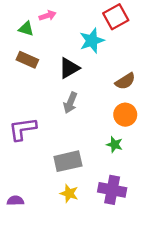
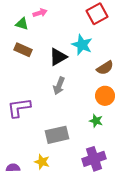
cyan star: (92, 41) -> (82, 45), moved, turned -30
purple cross: (112, 190) -> (94, 159), turned -30
yellow star: (69, 193) -> (42, 162), moved

